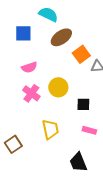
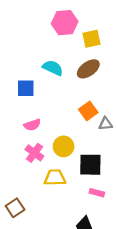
brown ellipse: (61, 37) -> (88, 69), moved
black square: (83, 104) -> (90, 165), size x1.6
yellow trapezoid: (50, 129) -> (55, 178), moved, turned -80

